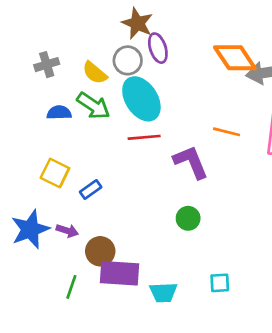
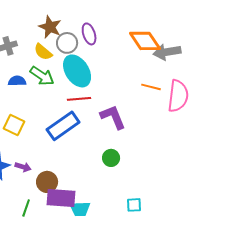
brown star: (137, 23) -> (50, 27), moved
orange line: (227, 132) -> (151, 87), moved
blue rectangle: (91, 189) -> (63, 126), moved, size x2.0
cyan trapezoid: (163, 292) -> (80, 209), moved

